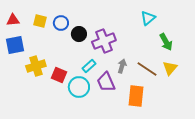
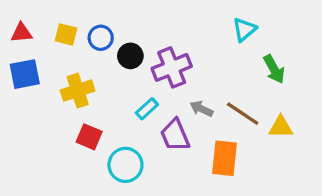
yellow cross: (36, 66) -> (78, 91), moved
gray arrow: (122, 66) -> (201, 109), turned -80
yellow triangle: (170, 68) -> (281, 127), moved, turned 49
red square: (59, 75) -> (89, 137), moved
cyan circle: (79, 87) -> (125, 165), moved

